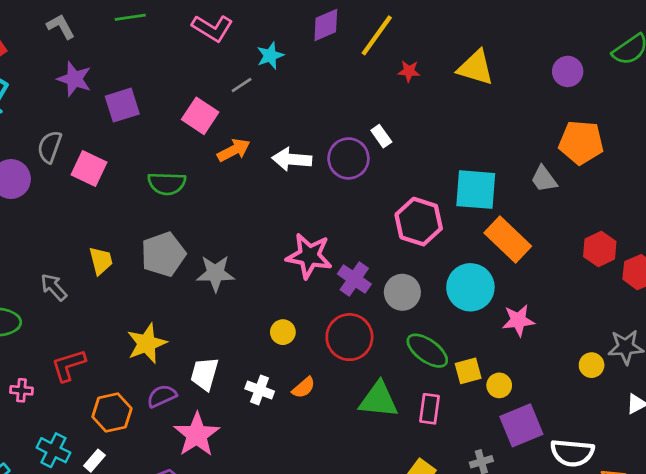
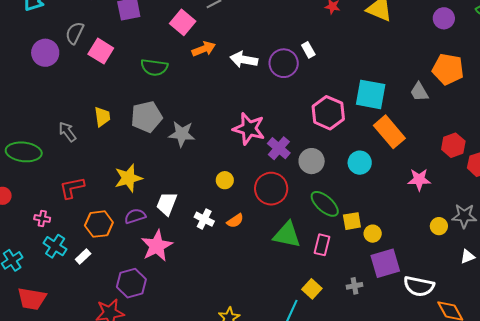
cyan circle: (470, 287) -> (360, 163), size x0.7
pink star: (518, 320) -> (419, 180), moved
pink cross: (21, 390) -> (42, 218), moved

